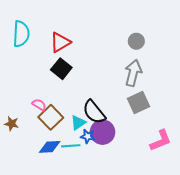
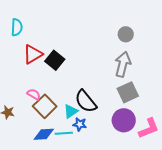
cyan semicircle: (21, 34) -> (17, 27), size x0.7
red triangle: (60, 42) -> (33, 54), moved
purple circle: (103, 132) -> (124, 120), moved

